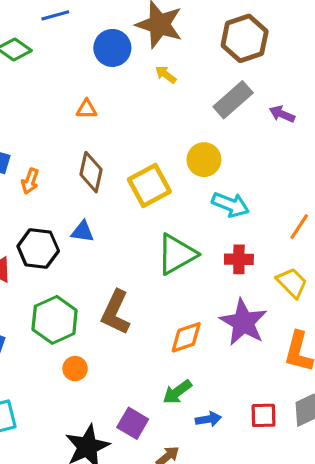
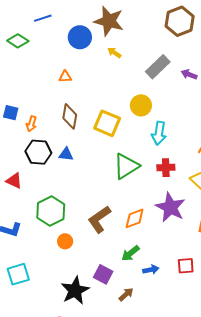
brown hexagon: (245, 38) -> (180, 21), moved
yellow square: (149, 185) -> (107, 123), turned -36
cyan arrow: (230, 205) -> (159, 133), turned 80
black hexagon: (38, 249) -> (38, 152), moved
brown L-shape: (116, 312) -> (99, 219), moved, turned 32

